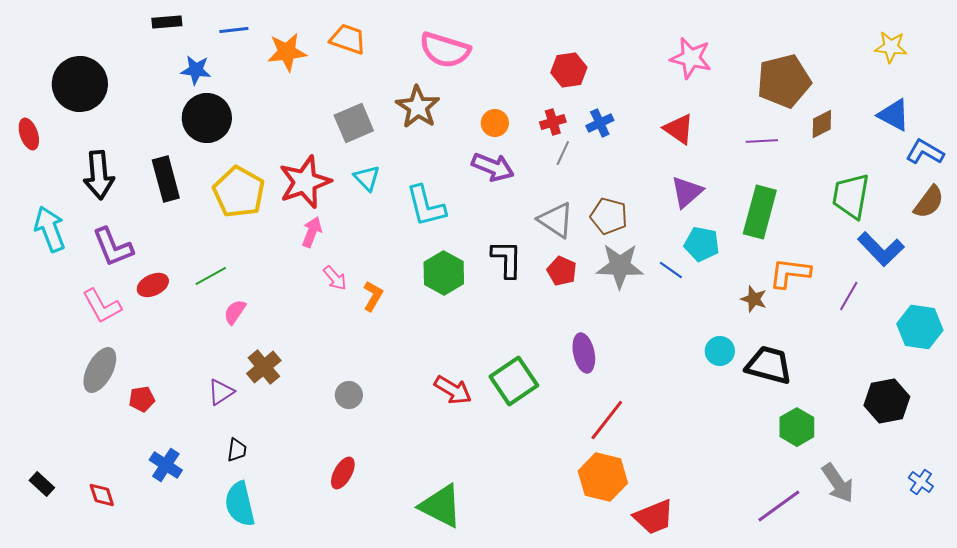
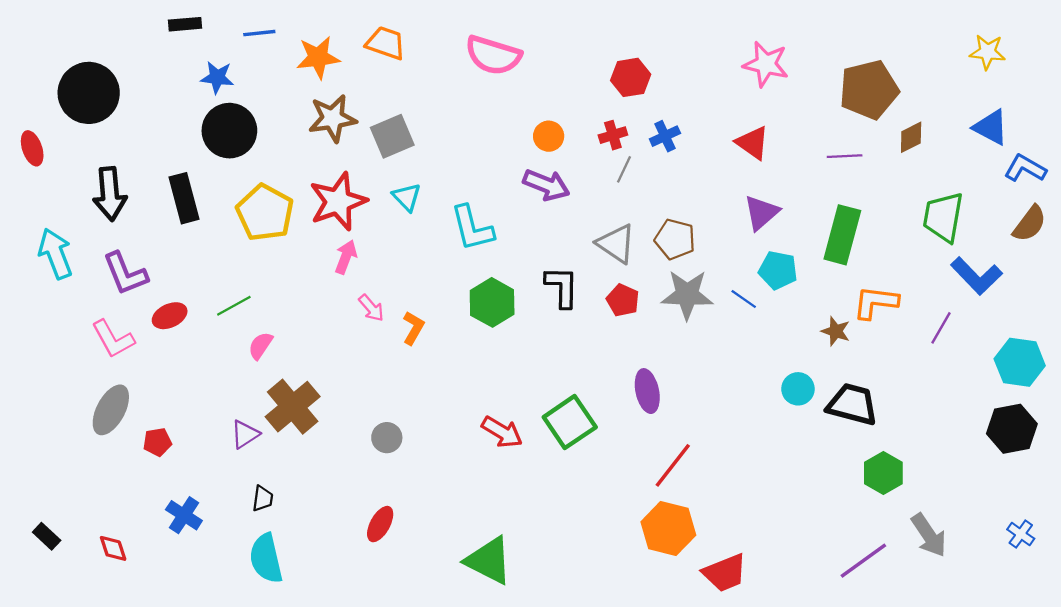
brown star: (418, 107) -> (332, 118), moved, turned 30
brown cross: (264, 367) -> (293, 407), size x1.4
black hexagon: (887, 401) -> (1012, 429), moved

